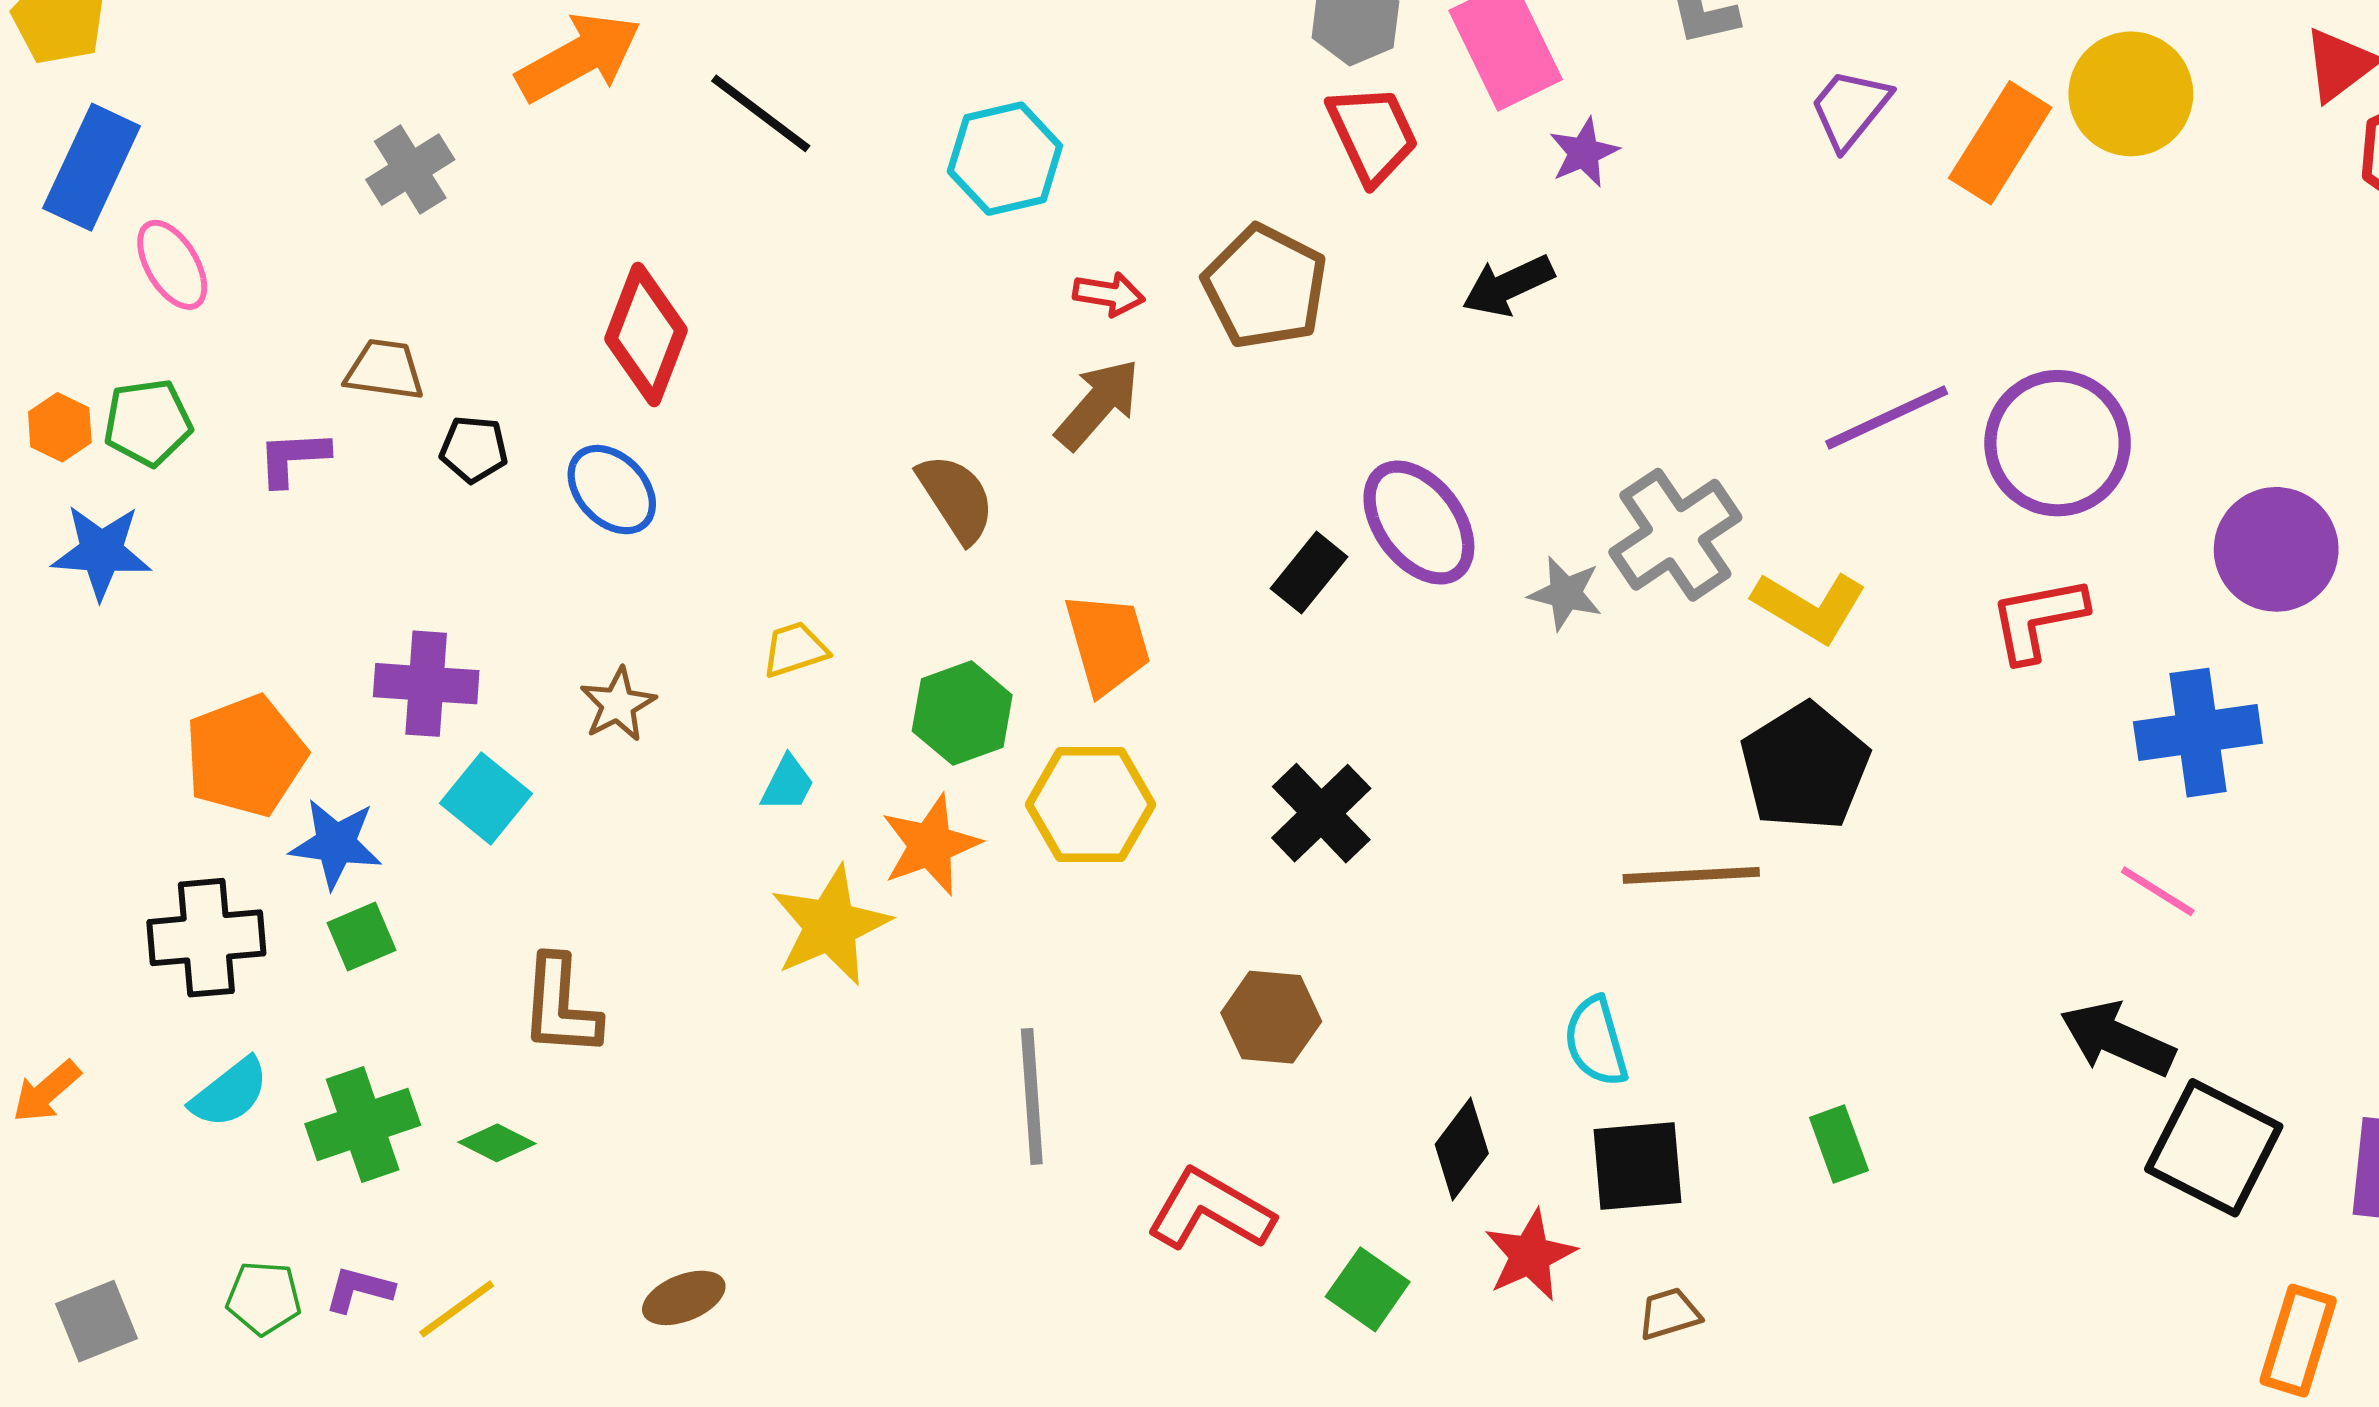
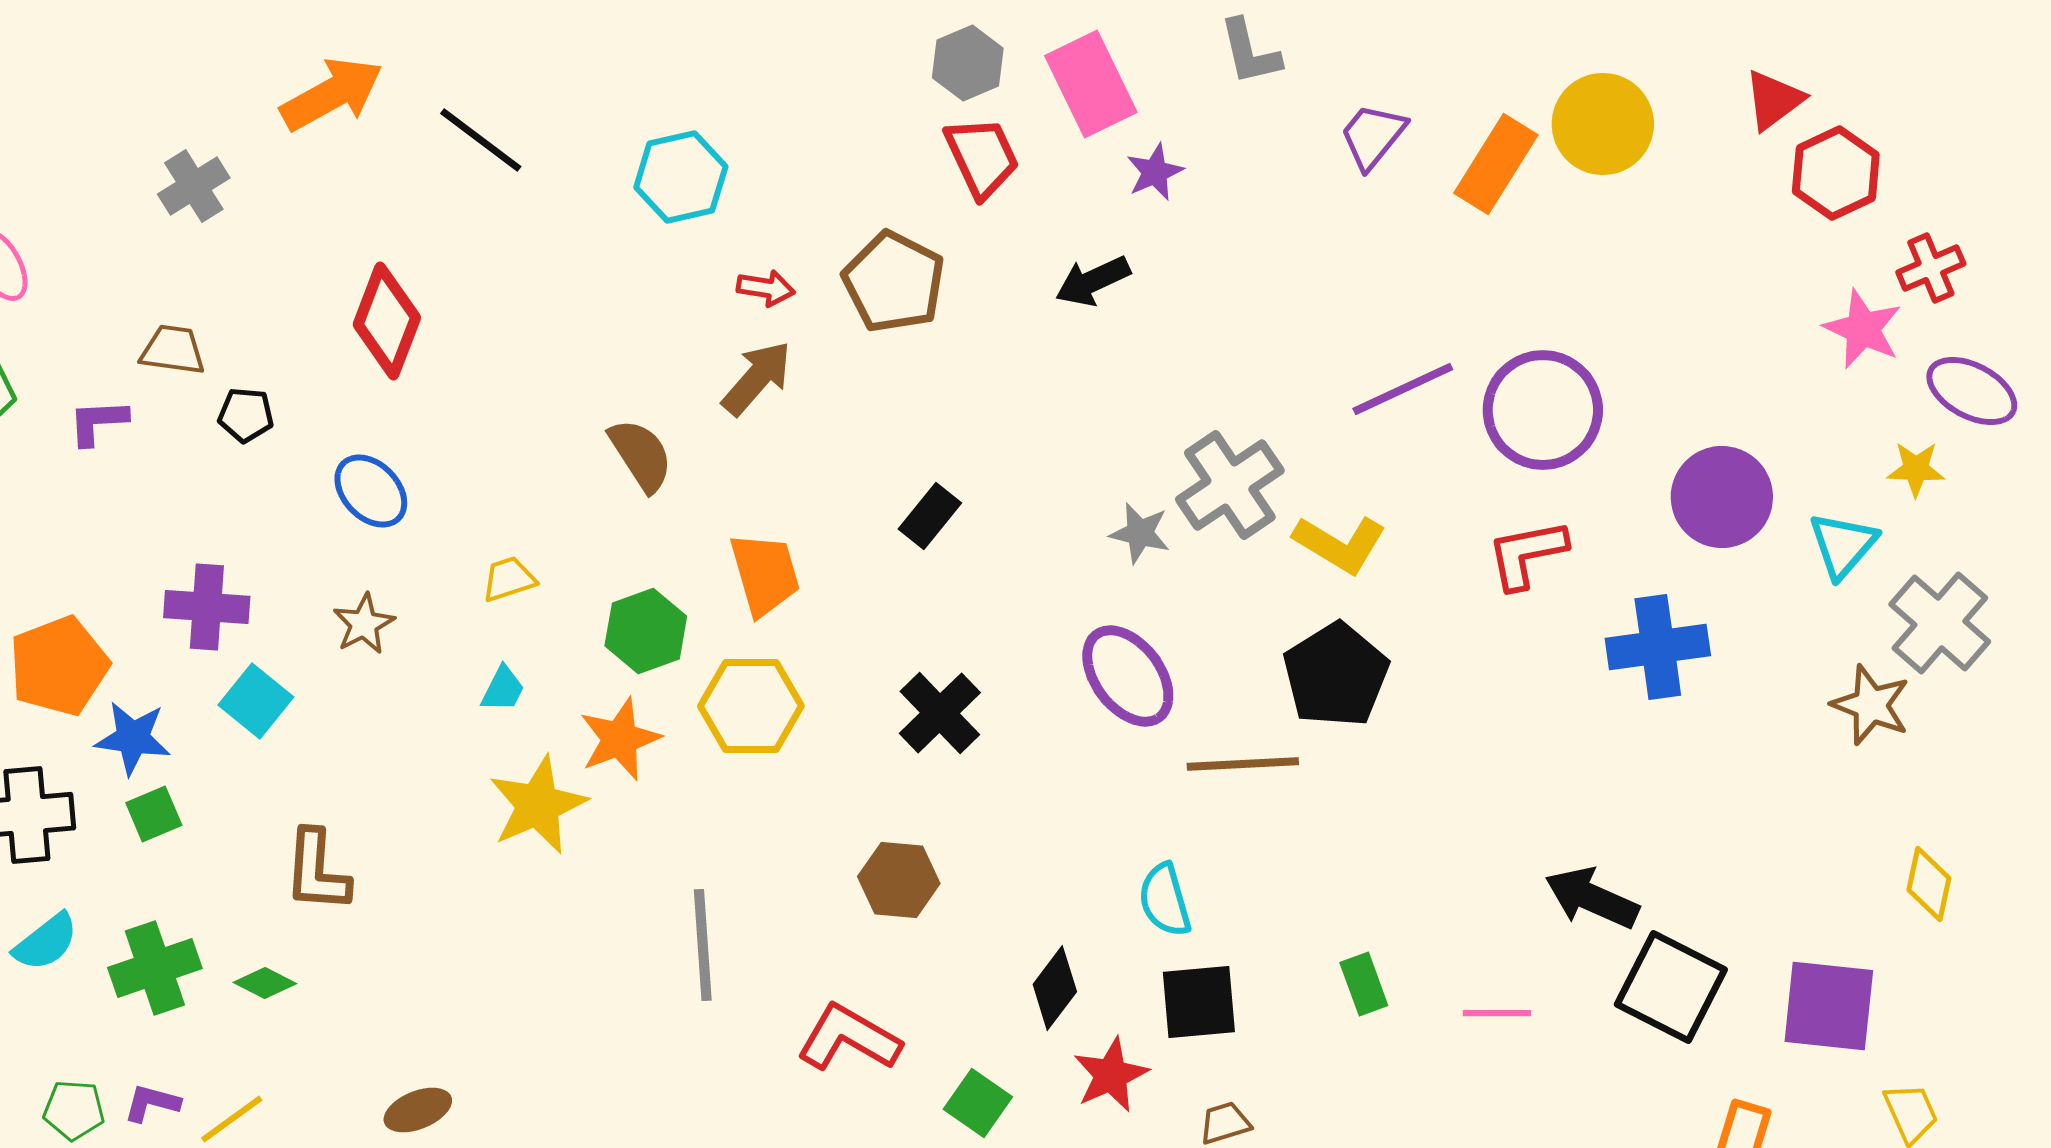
blue ellipse: (612, 490) -> (371, 491), moved
purple ellipse: (1419, 523) -> (1128, 676), moved
pink line: (2158, 891) -> (1497, 1013), moved, turned -32

